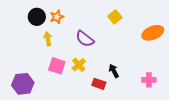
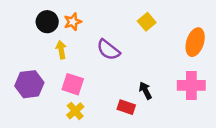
orange ellipse: (153, 33) -> (195, 42), turned -50
yellow cross: (79, 65) -> (75, 111), moved
pink cross: (149, 80) -> (191, 85), moved, size x1.5
purple hexagon: (23, 84) -> (29, 84), moved

